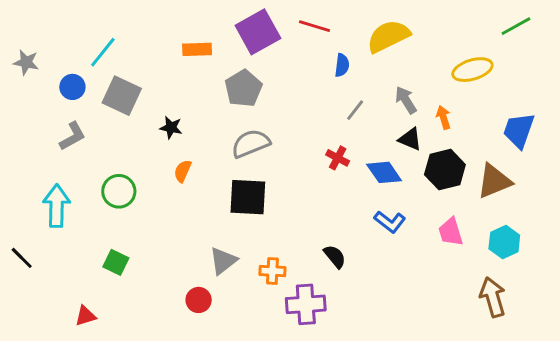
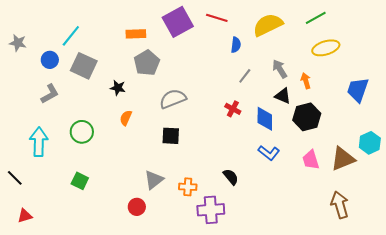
green line: (516, 26) -> (316, 18), moved
gray pentagon: (243, 88) -> (147, 63), moved
blue diamond: (384, 172) -> (265, 119), turned 35
brown triangle: (494, 181) -> (343, 159), moved
black square: (248, 197) -> (171, 136), size x0.7
cyan hexagon: (504, 242) -> (370, 143), moved
red triangle: (86, 316) -> (25, 216), moved

